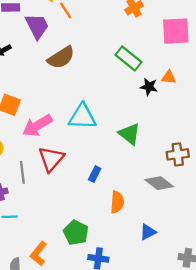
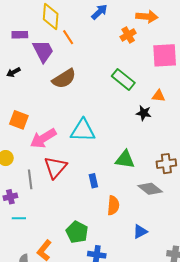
black star: (149, 87) -> (144, 113), moved
green triangle: (129, 134) -> (125, 159), moved, turned -30
blue rectangle: (95, 174) -> (93, 181), turned -40

